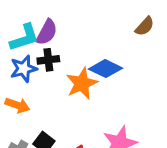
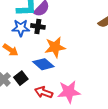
blue diamond: (105, 69) -> (43, 64), moved

